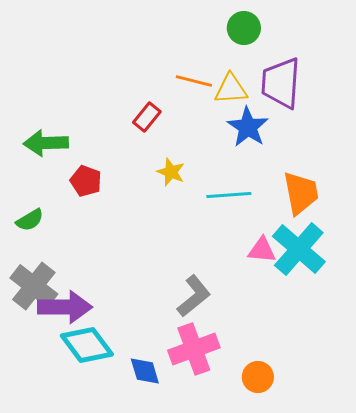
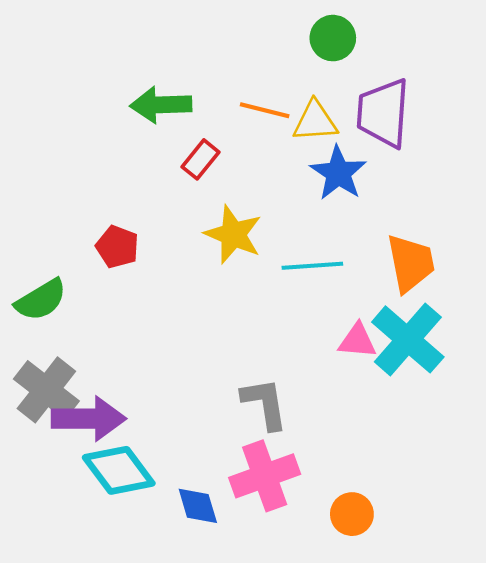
green arrow: (46, 143) -> (161, 105), moved
yellow star: (171, 172) -> (233, 234), size x1.5
green semicircle: (30, 220) -> (41, 300), size x1.4
gray L-shape: (194, 296) -> (265, 404), turned -60

